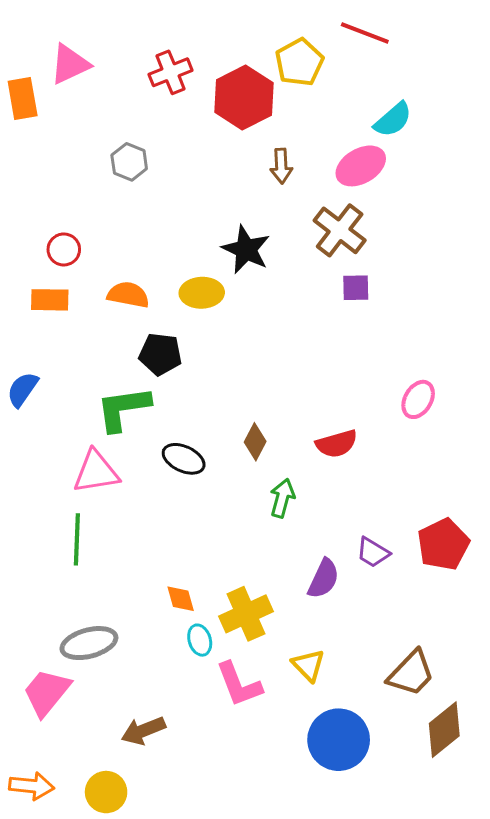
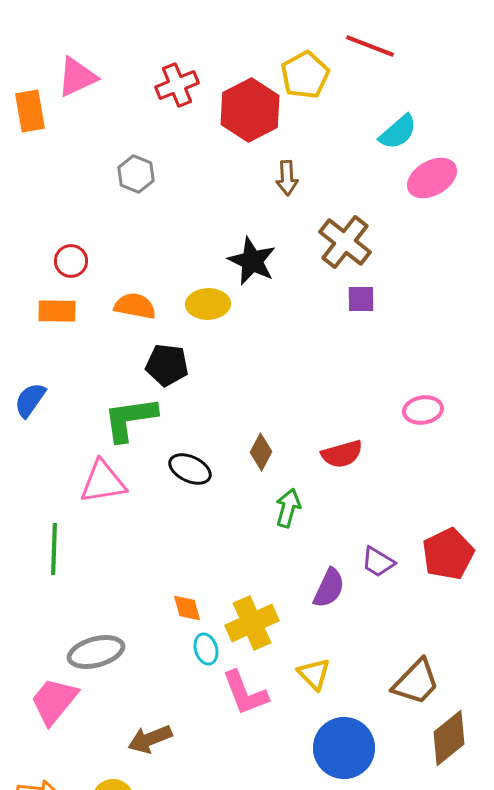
pink ellipse: (361, 166) -> (432, 178), moved
pink ellipse: (418, 399) -> (423, 410), turned 51
green line: (77, 539) -> (54, 549), moved

